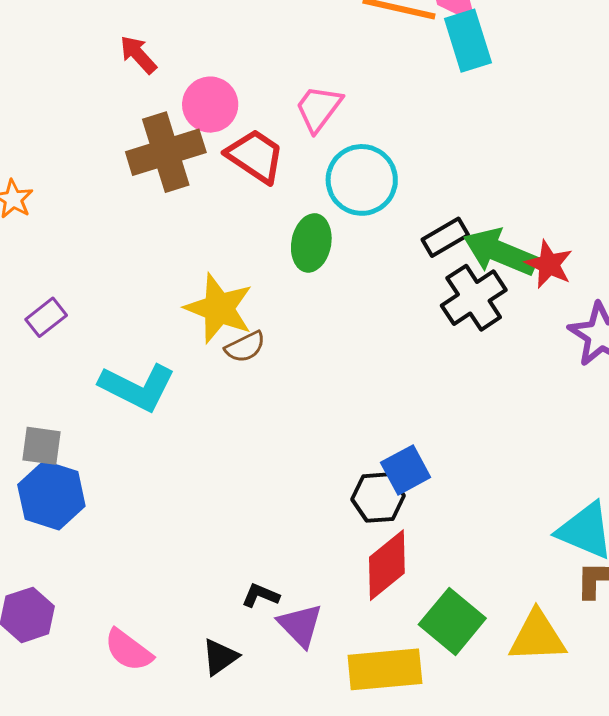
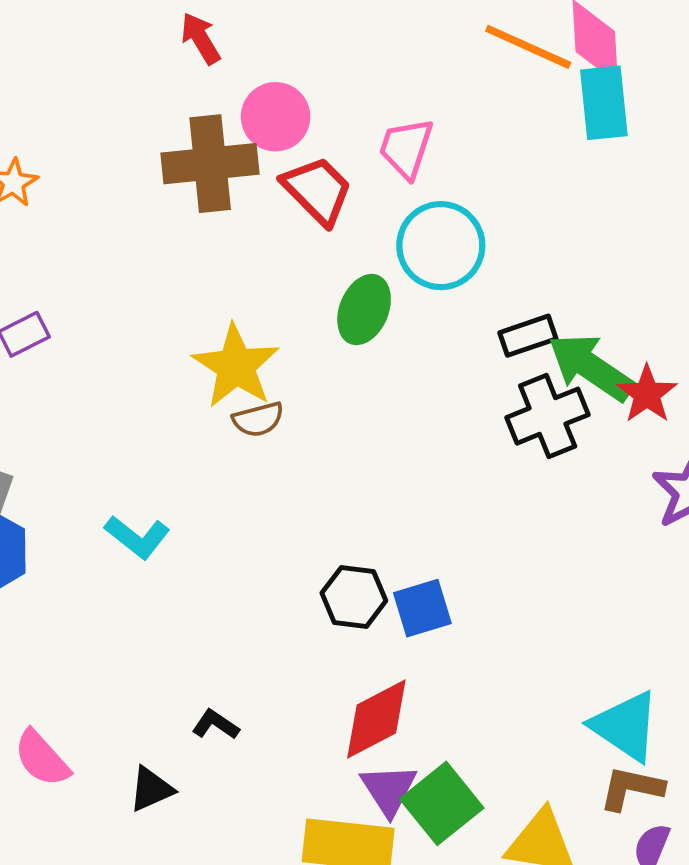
pink trapezoid: (319, 108) -> (406, 148), turned -30
cyan L-shape: (137, 387) -> (137, 537), moved, size x0.7
black hexagon: (378, 498) -> (354, 597), moved
purple triangle: (300, 625) -> (389, 790), moved

